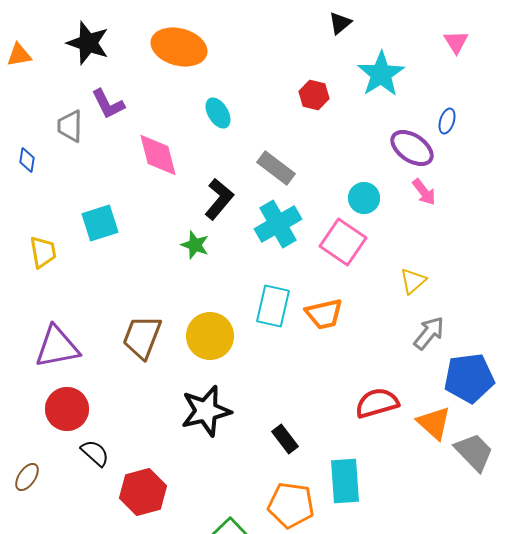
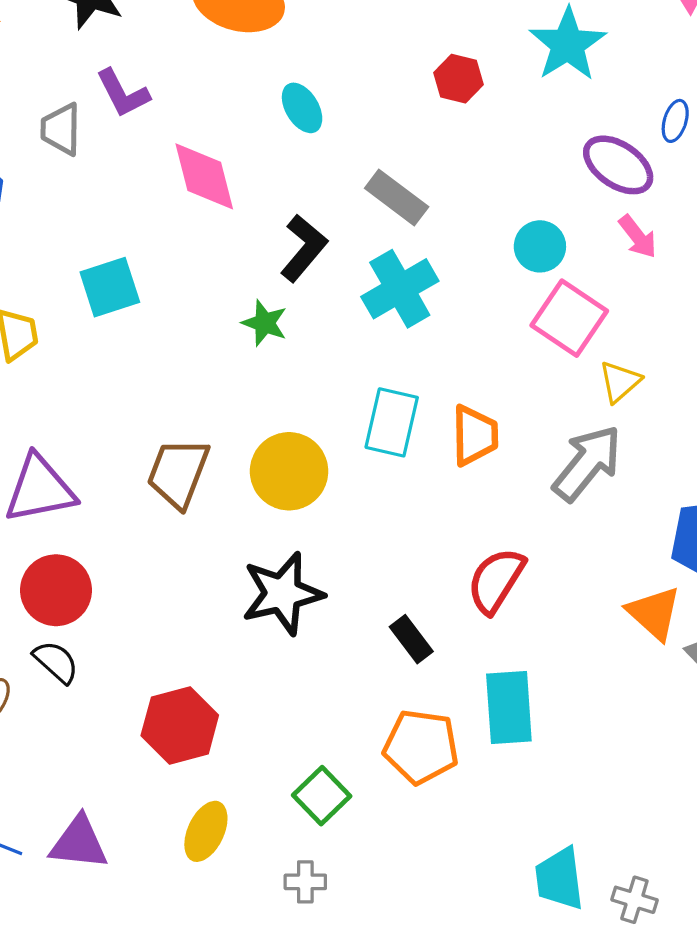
pink square: (343, 242) -> (569, 318), moved
orange trapezoid: (324, 314) -> (475, 435), turned -78
gray arrow: (429, 333) -> (587, 463), moved, size x1.4
red semicircle: (377, 403) -> (496, 580), moved, turned -42
black semicircle: (95, 453) -> (56, 662), moved

